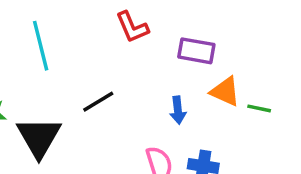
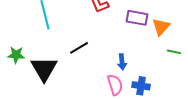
orange triangle: (225, 91) -> (161, 27), moved, turned 48
blue arrow: (178, 110) -> (122, 62), moved

